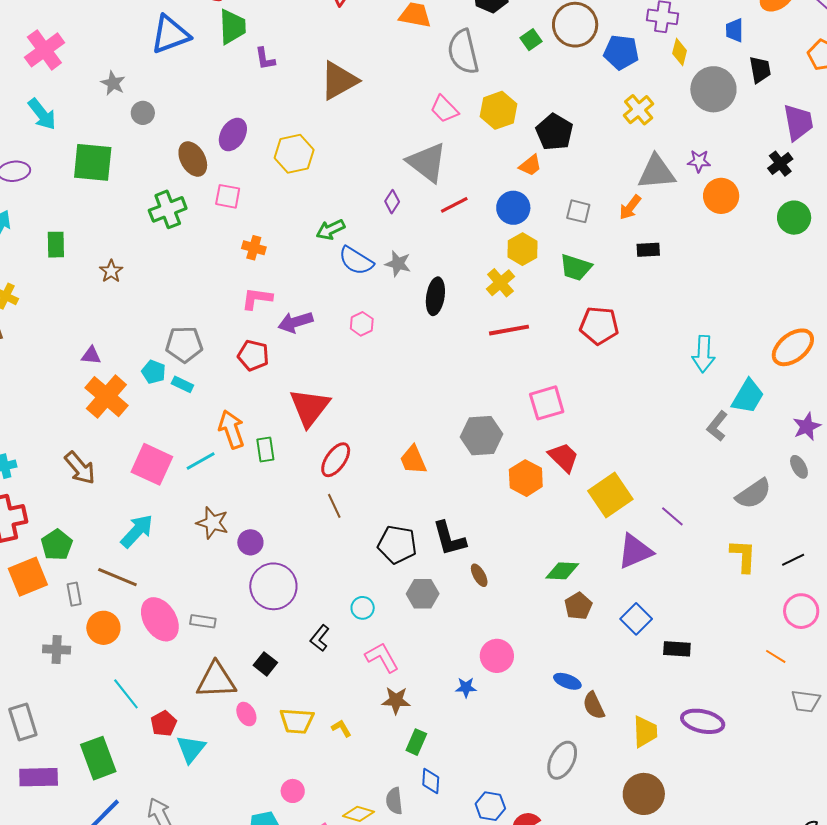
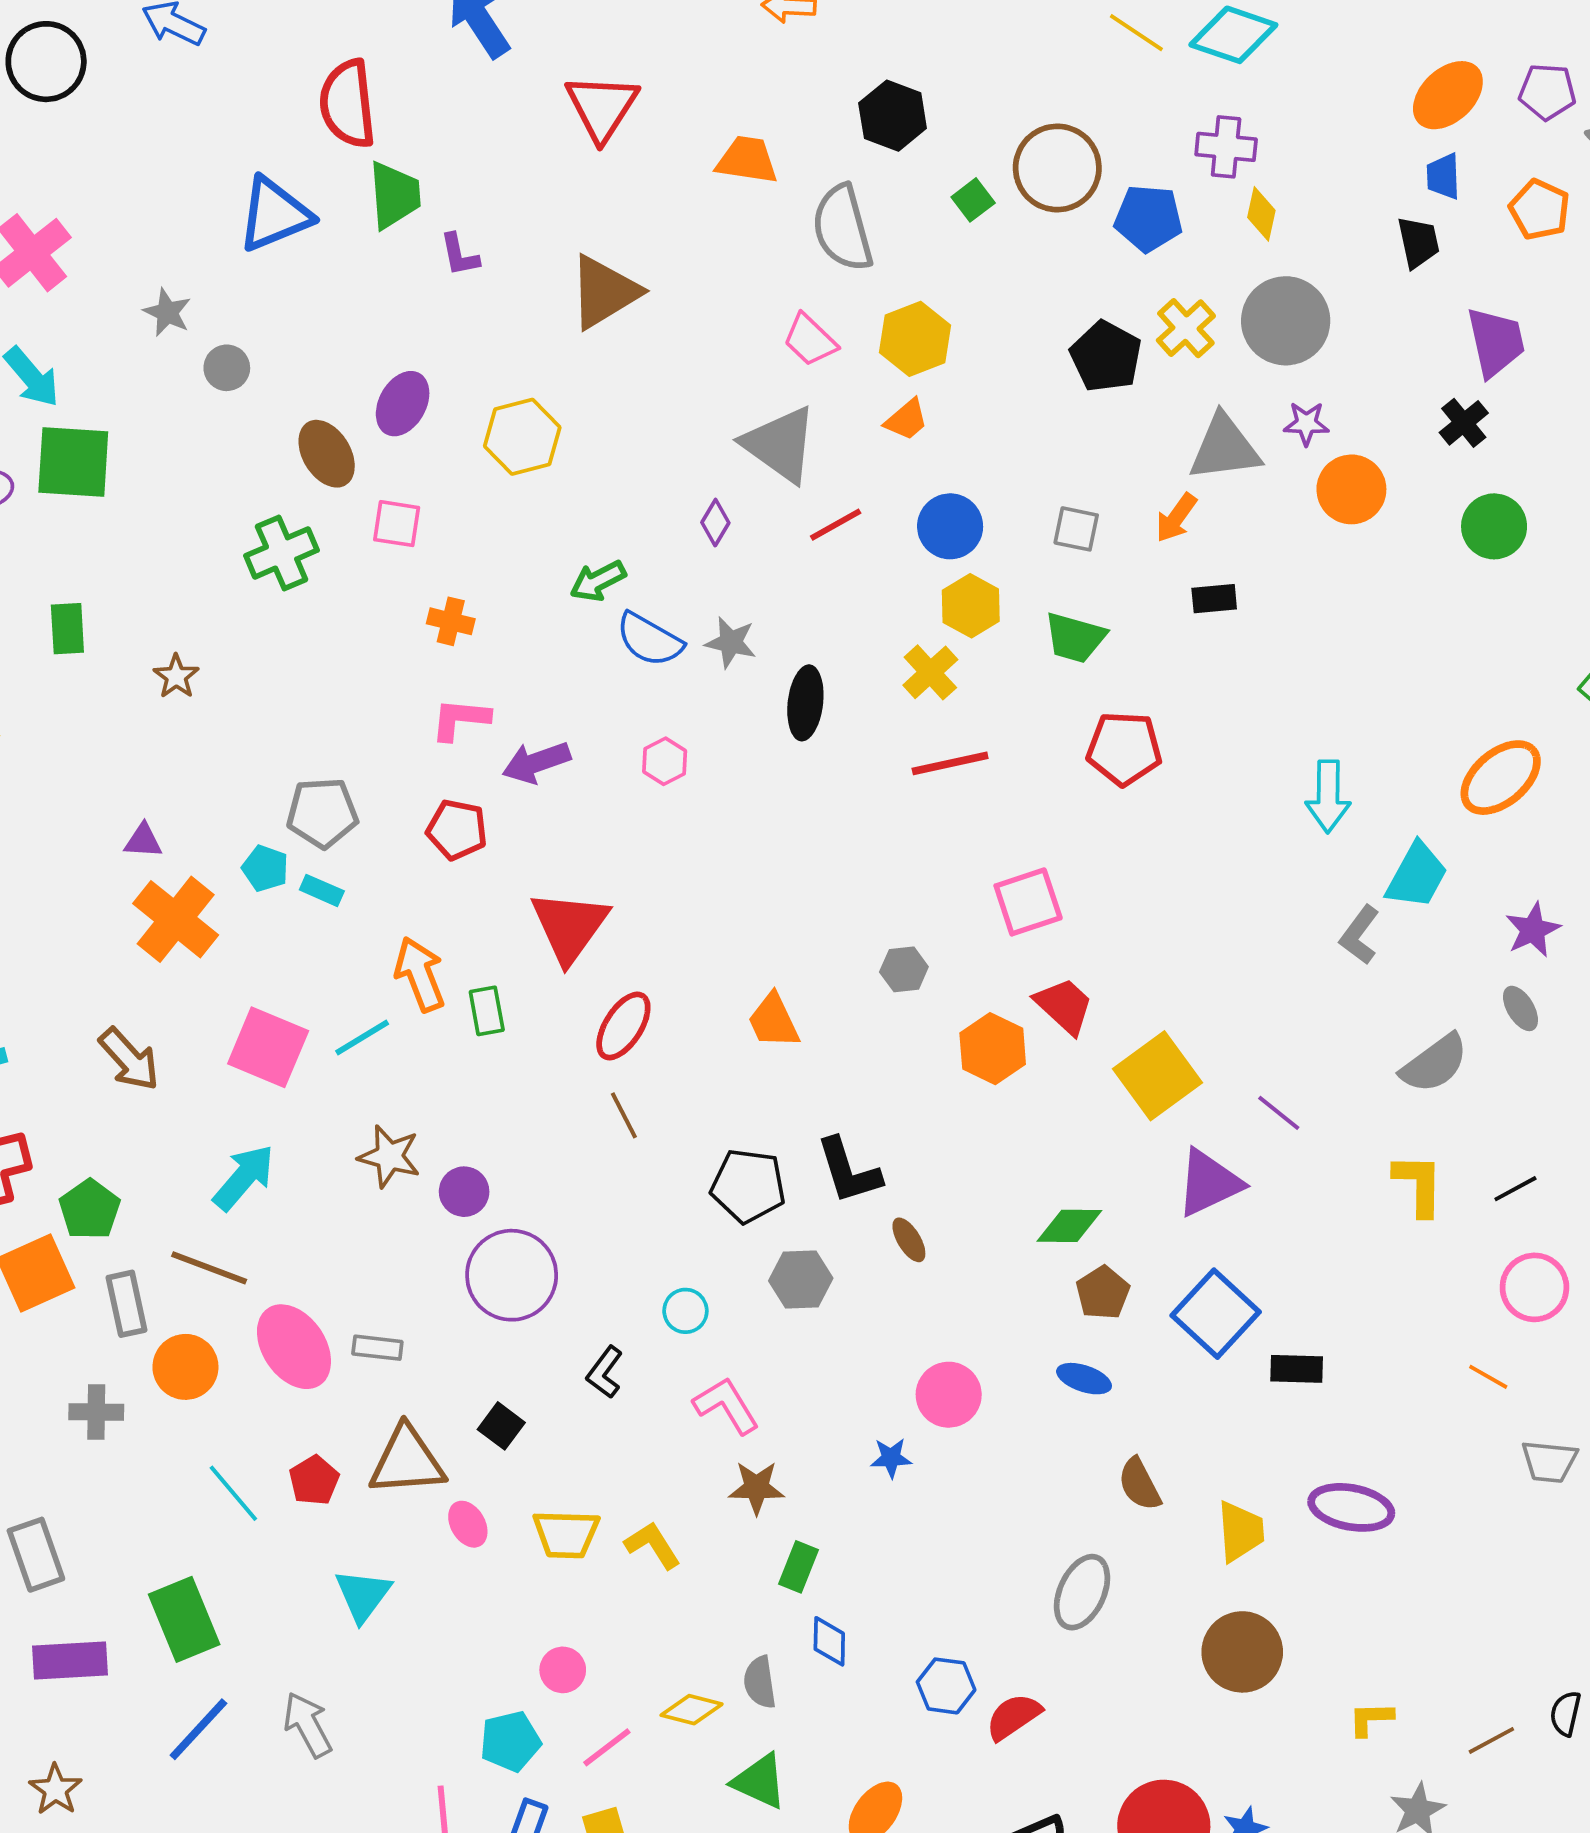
blue trapezoid: (734, 30) -> (1443, 176), moved
gray circle: (713, 89) -> (1286, 321), moved
black pentagon: (554, 132) -> (1106, 357), moved
green square: (93, 162) -> (73, 462), moved
orange trapezoid: (530, 165) -> (906, 420), moved
gray hexagon: (481, 436) -> (904, 969), size x0.6
gray rectangle: (74, 594) -> (127, 1304), size x1.4
blue square: (636, 619) -> (1216, 1314), size x1.4
blue ellipse: (567, 681) -> (1084, 1379), moved
red pentagon: (164, 723) -> (314, 1480), moved
yellow L-shape: (341, 728) -> (653, 1545), size x1.4

